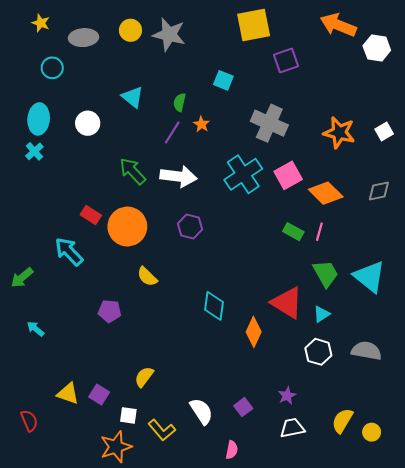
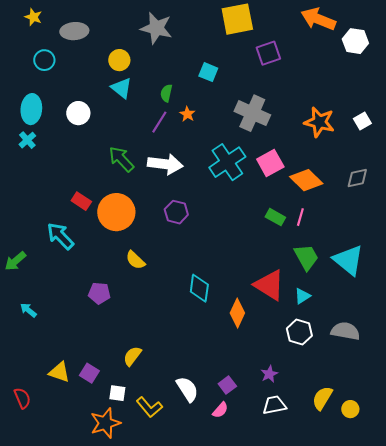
yellow circle: (130, 30) -> (119, 60), moved
pink semicircle: (232, 450) -> (220, 410), moved, turned 30

